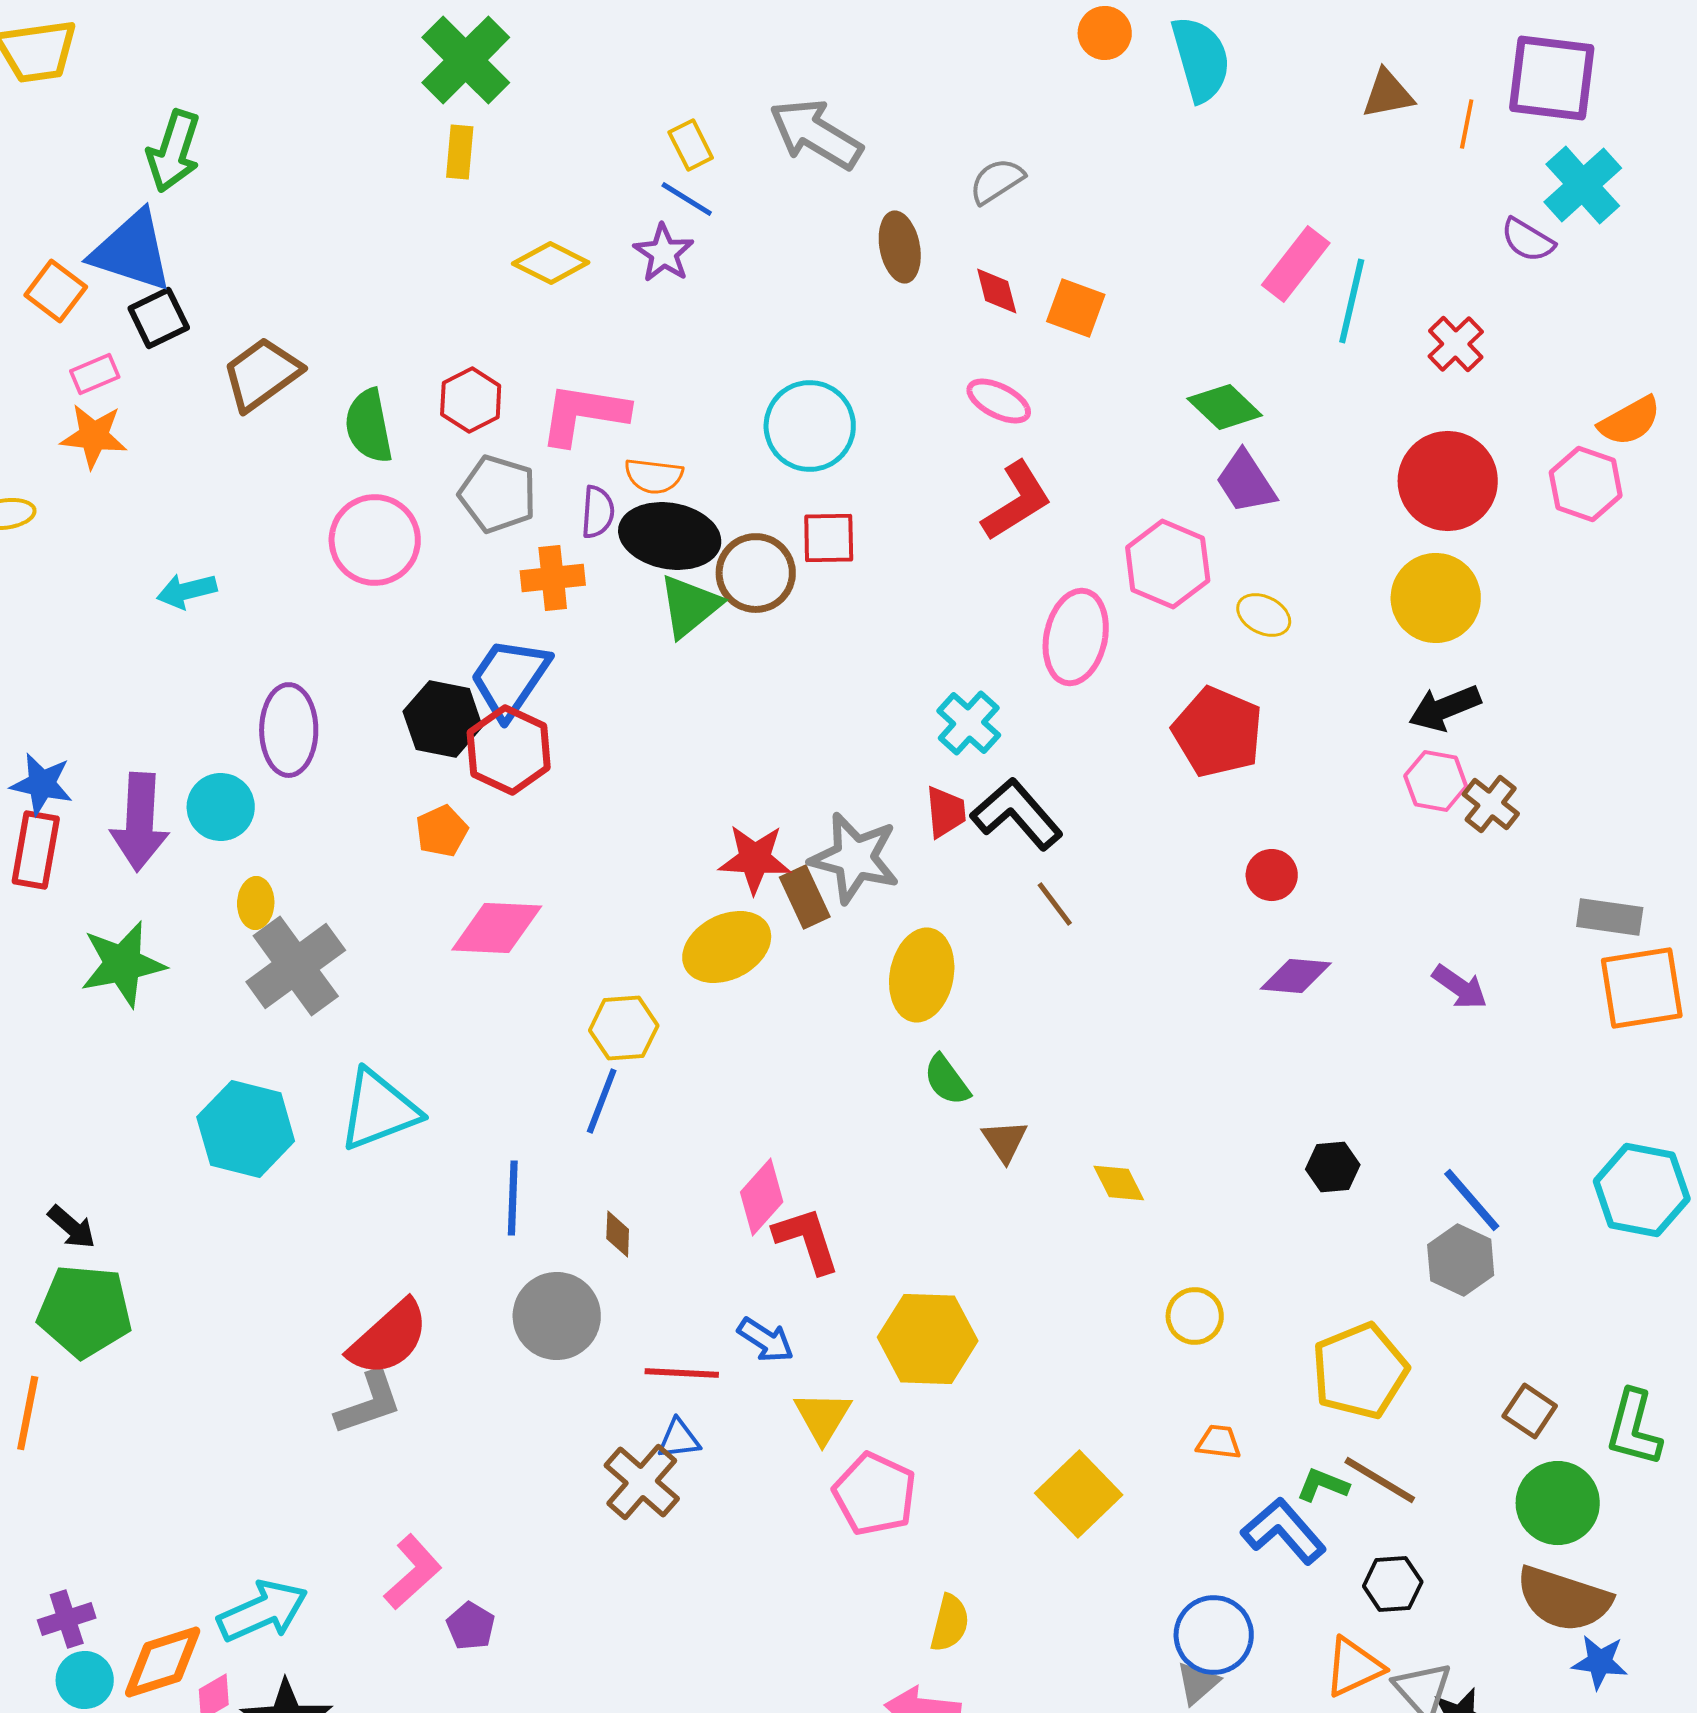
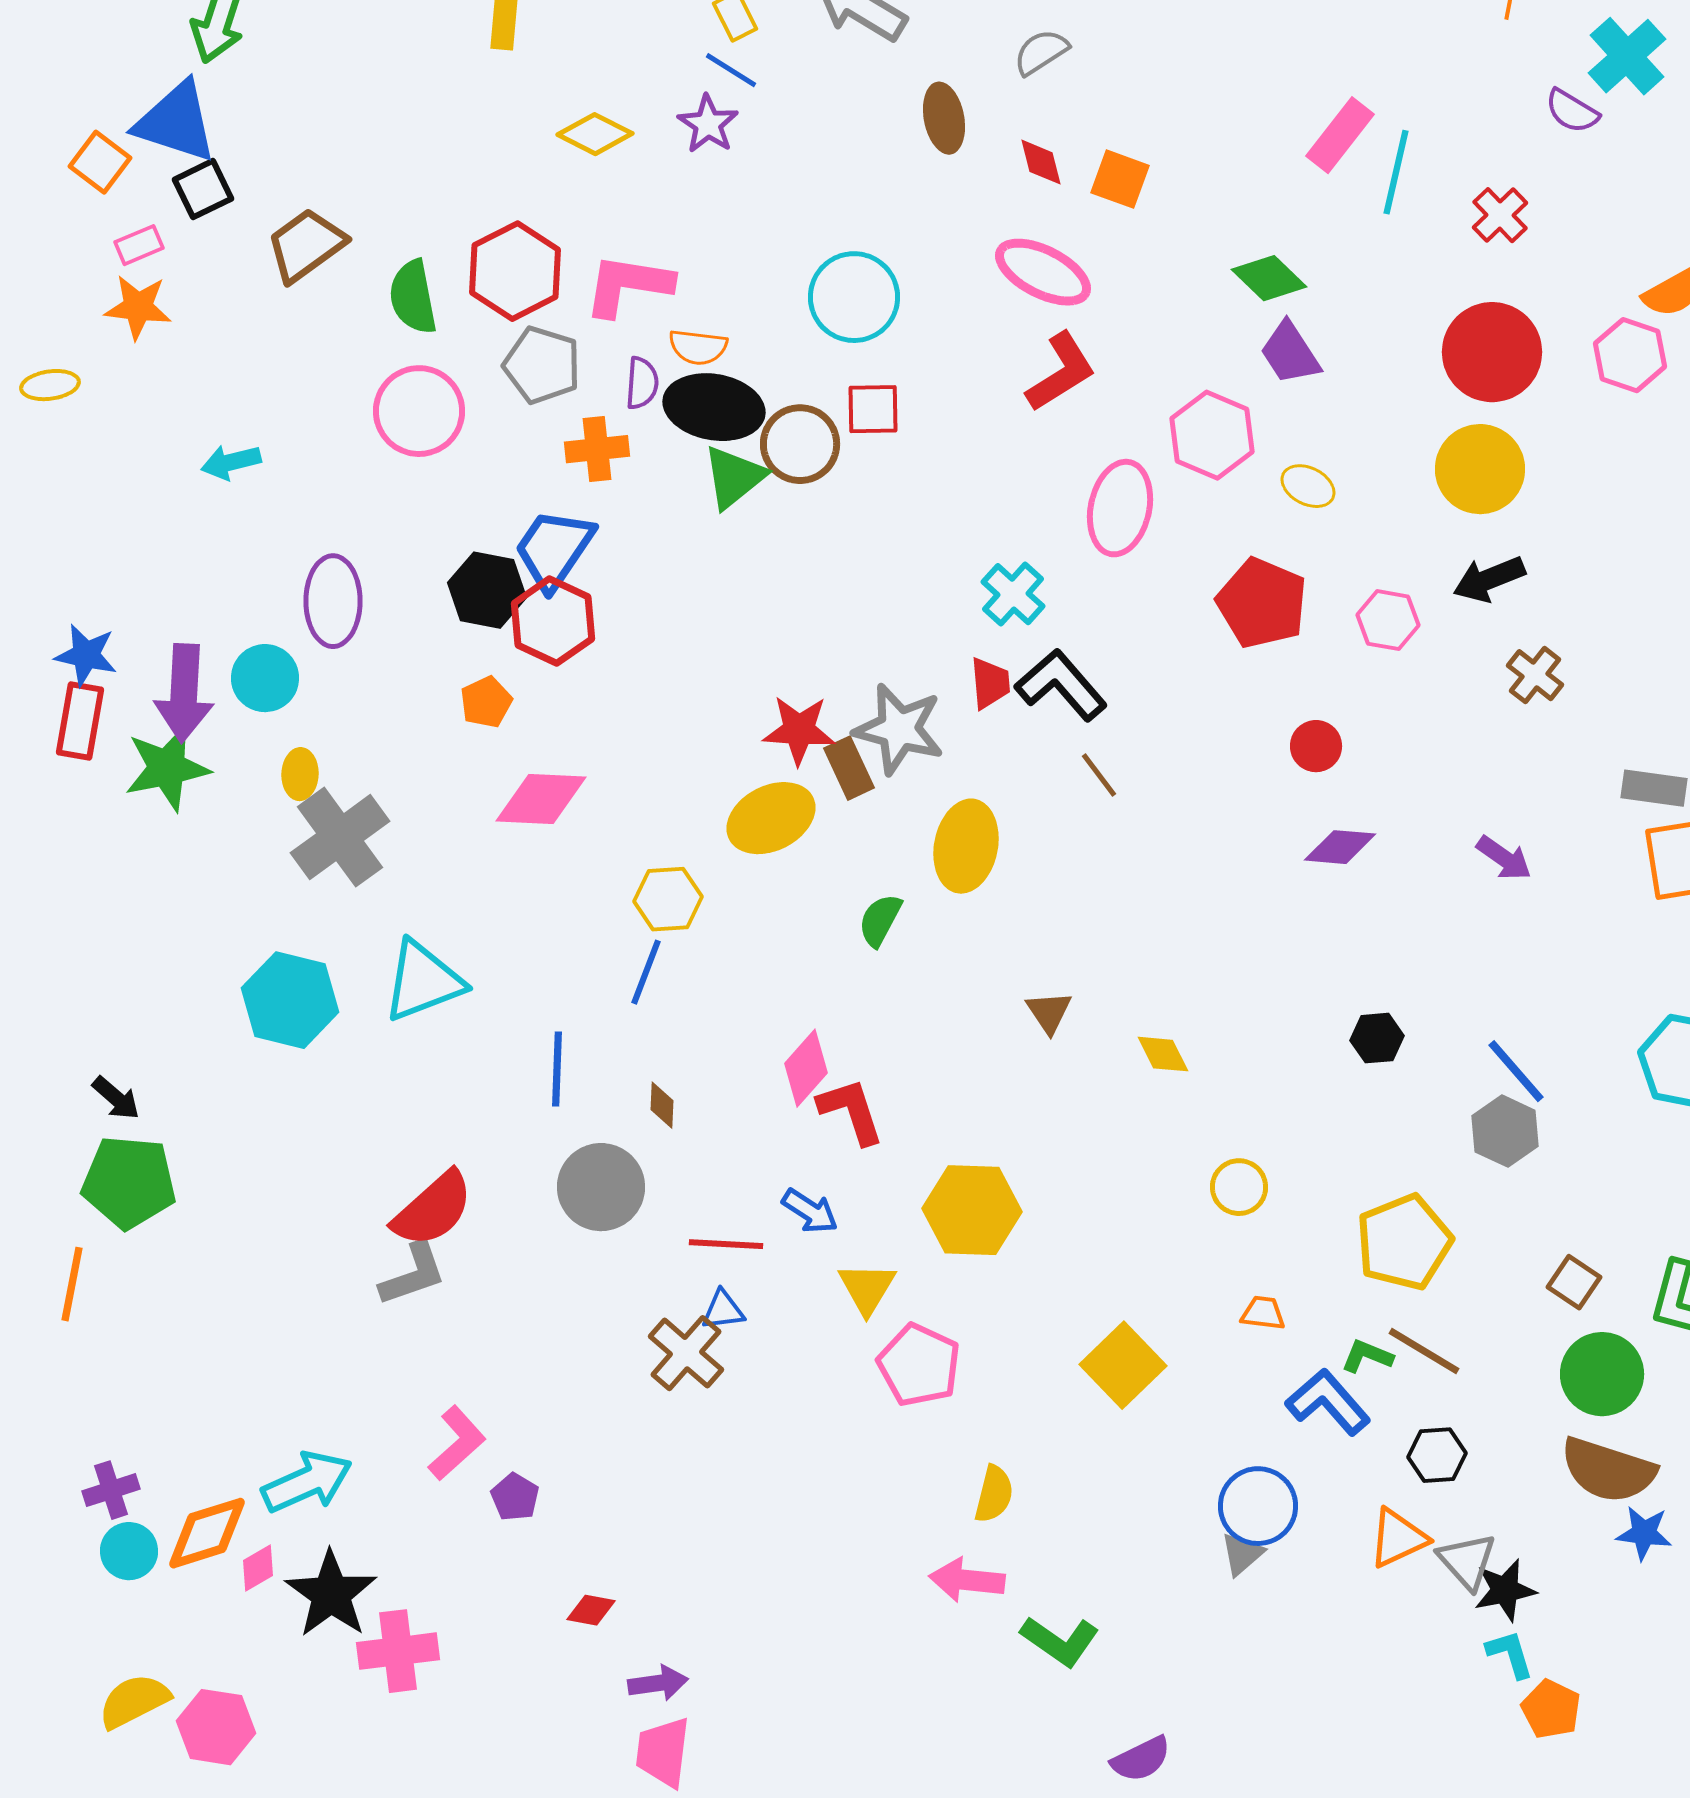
red hexagon: (471, 400) -> (515, 271), size x1.5
pink ellipse: (999, 401) -> (1043, 272), size x1.5
pink hexagon: (1436, 781) -> (1388, 620), moved
green star: (123, 964) -> (167, 768), moved
green semicircle: (947, 1080) -> (880, 920), moved, turned 64

